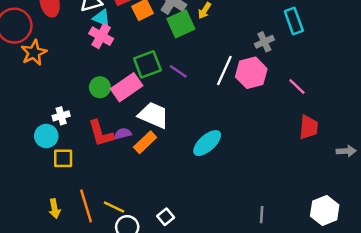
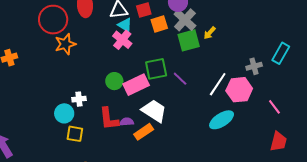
cyan rectangle: (294, 21) -> (281, 53), turned 40
cyan ellipse: (207, 143) -> (222, 120), moved

